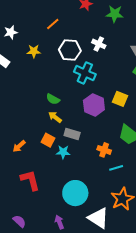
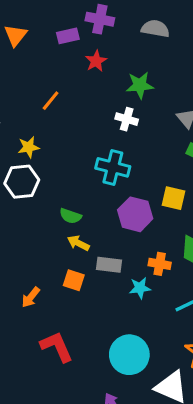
green star: (115, 14) -> (140, 85), moved
white hexagon: (70, 50) -> (22, 182), moved
orange cross: (104, 150) -> (160, 264), moved
cyan star: (63, 152) -> (140, 288), moved

